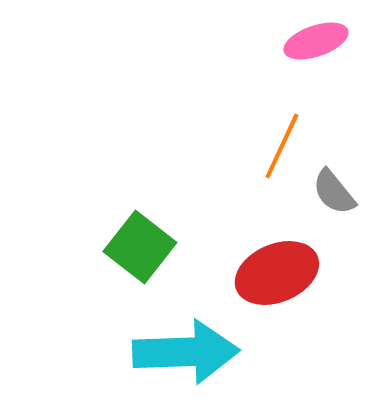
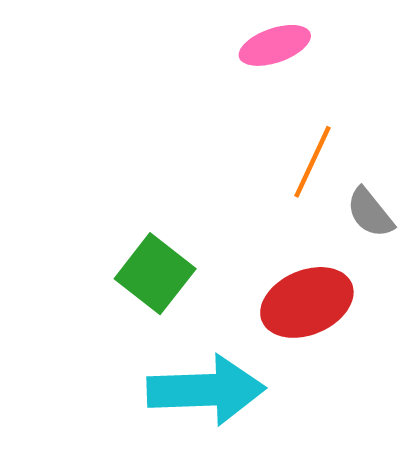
pink ellipse: (316, 41) -> (275, 45), moved

